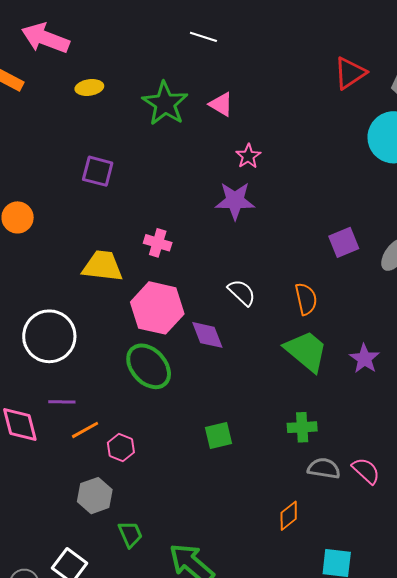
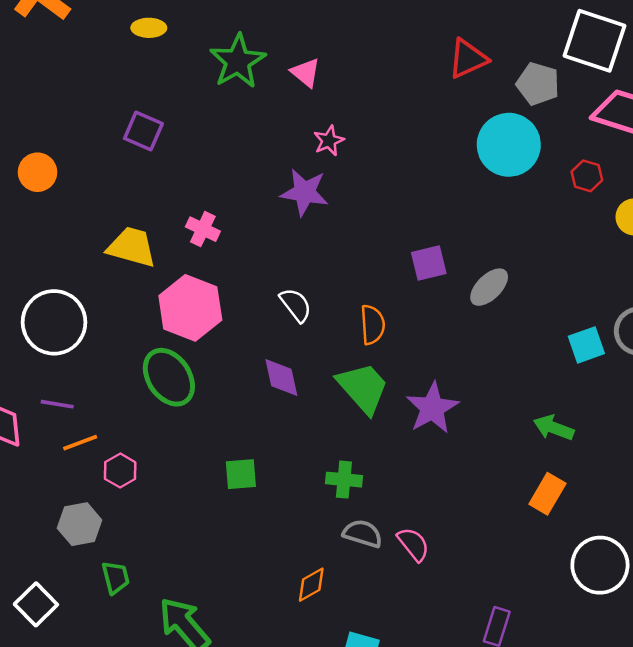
purple diamond: (207, 335) -> (281, 377), moved
purple star: (364, 359) -> (432, 408), size x1.4

